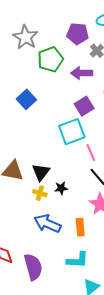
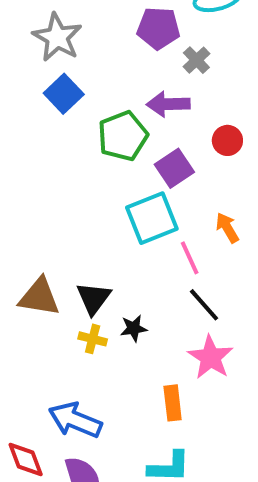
green pentagon: (50, 59) -> (123, 136), moved
blue square: (26, 99) -> (64, 94), moved
blue arrow: (47, 224) -> (75, 420), moved

